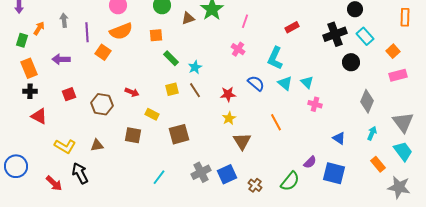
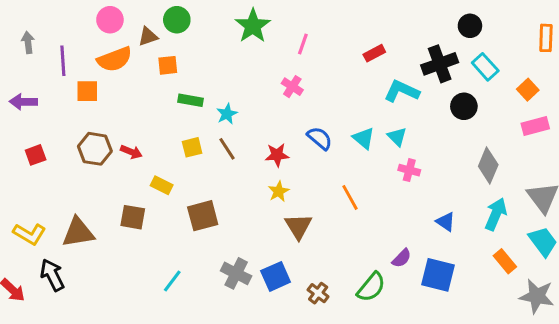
brown triangle: (188, 18) -> (148, 36), moved
orange square: (103, 52) -> (87, 91), turned -35
green rectangle: (171, 58) -> (190, 100), turned -35
cyan L-shape: (275, 58) -> (402, 91), moved, turned 90
brown hexagon: (102, 104) -> (95, 149), moved
cyan arrow: (372, 133) -> (496, 214), size x1.5
brown triangle: (97, 145) -> (78, 232), size x1.6
gray cross: (201, 172) -> (236, 273), turned -36

